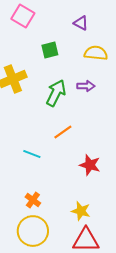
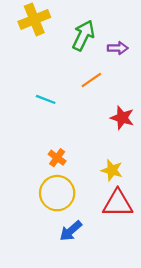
purple arrow: (86, 86) -> (118, 48), moved
cyan line: (32, 154) -> (46, 99), moved

